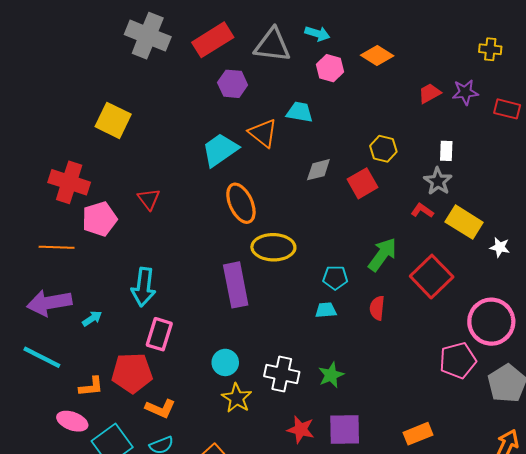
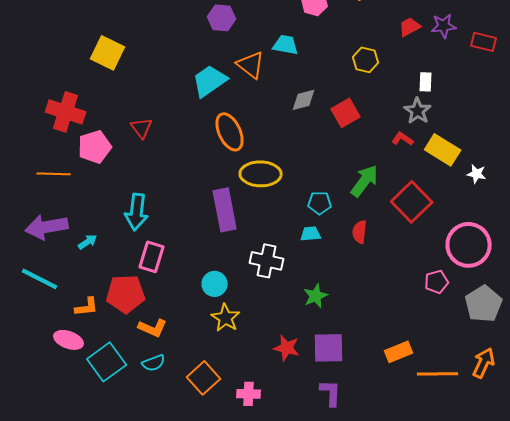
yellow hexagon: (383, 149) -> (366, 60), moved
pink pentagon: (458, 360) -> (437, 282), size x0.7
white cross: (282, 374) -> (267, 261), moved

